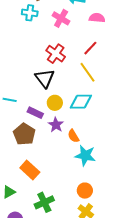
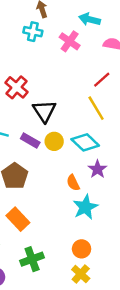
red cross: (56, 54) -> (17, 87), moved
cyan diamond: (81, 102) -> (85, 142), turned 40
purple rectangle: (35, 113) -> (30, 141), moved
purple star: (56, 125) -> (97, 169), moved
cyan star: (85, 155) -> (85, 207), turned 30

